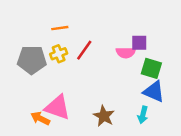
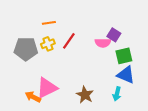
purple square: (139, 43) -> (114, 35), turned 32
green square: (151, 68) -> (124, 56), turned -30
pink triangle: (57, 107) -> (47, 88), turned -45

